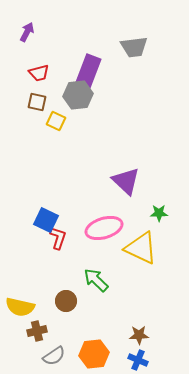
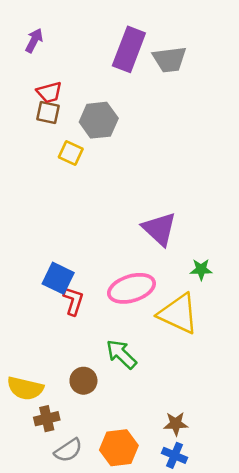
purple rectangle: (88, 72) -> (129, 49), moved
brown square: (37, 102) -> (48, 113), moved

